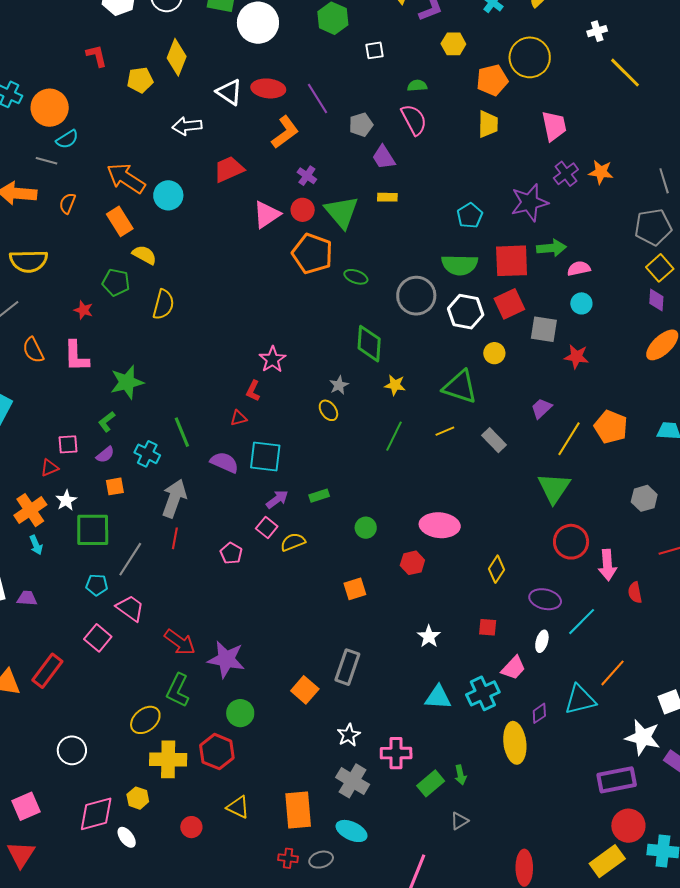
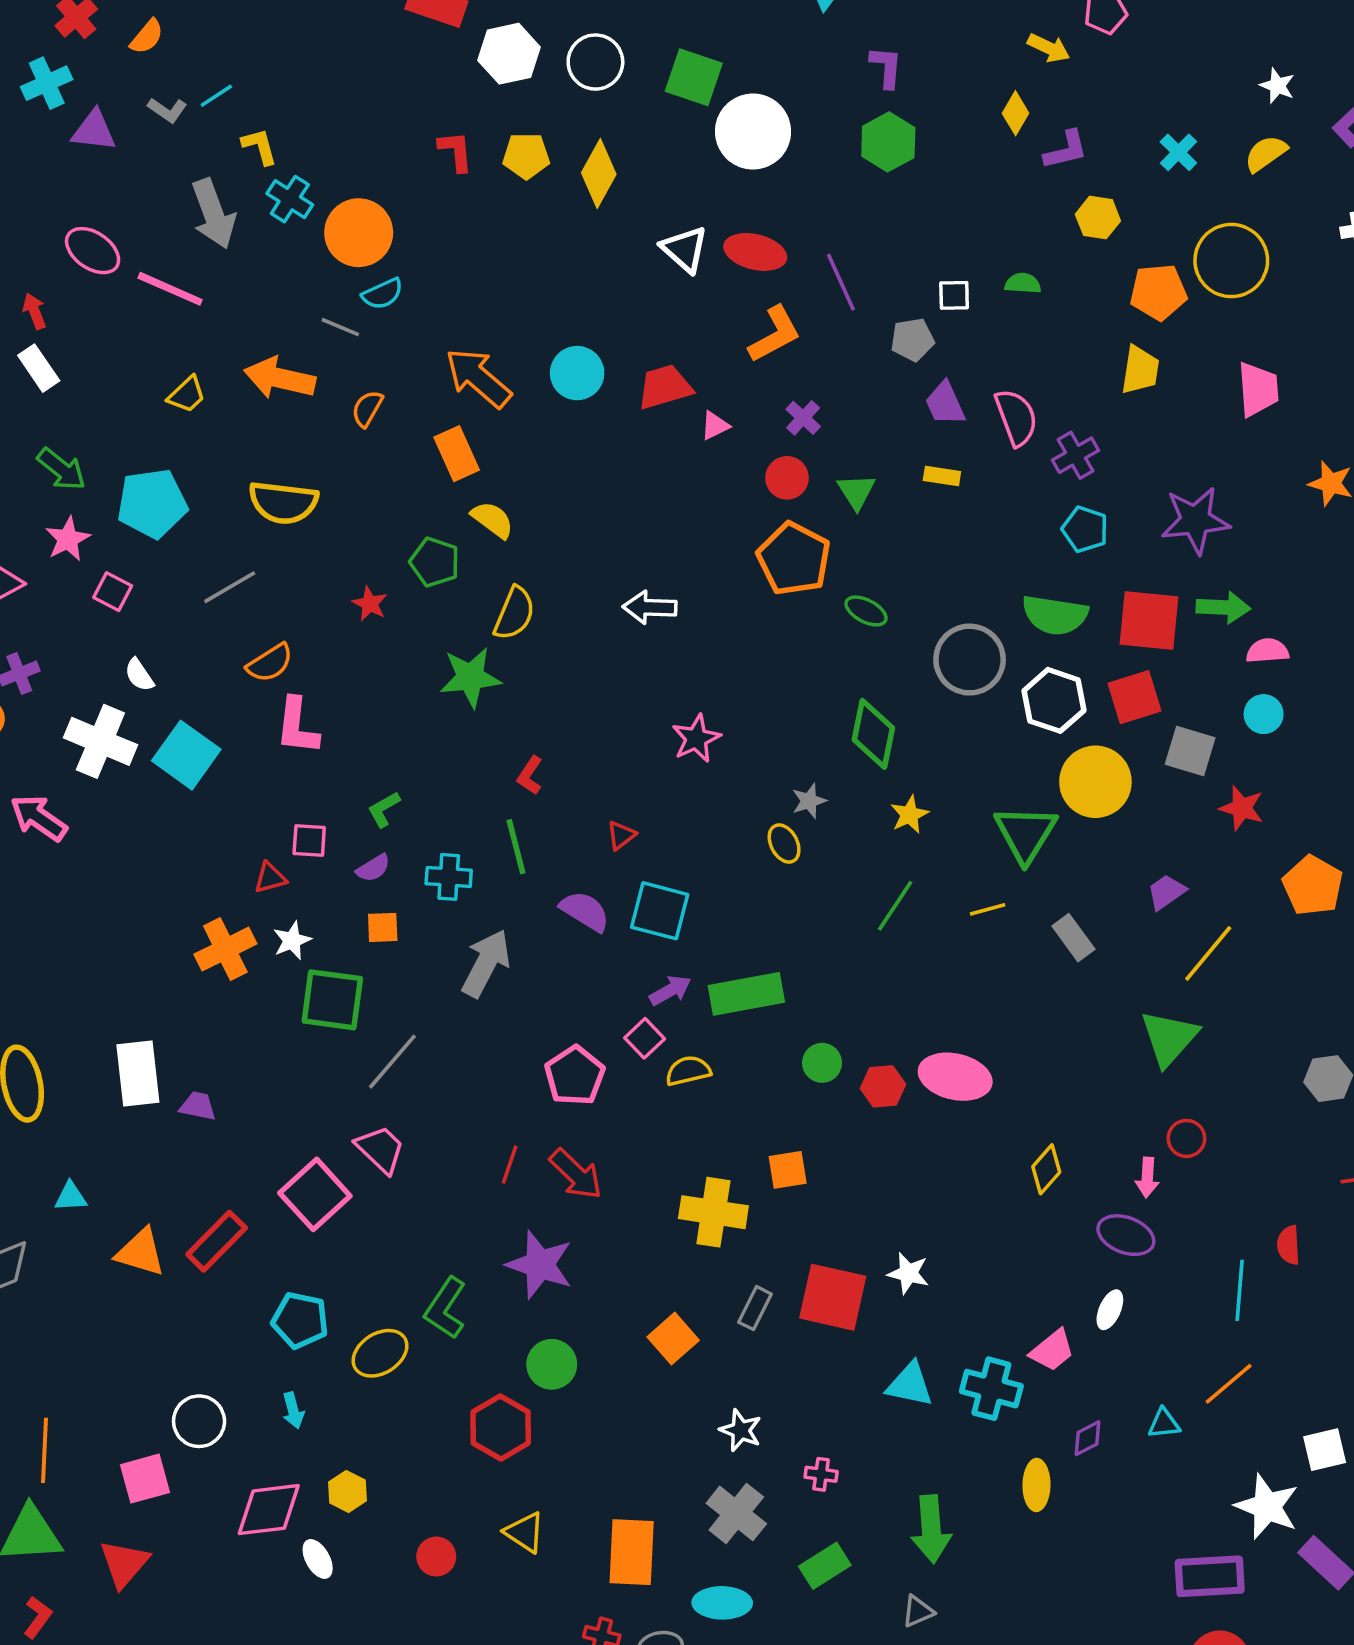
white square: (375, 50) -> (954, 295), moved
yellow pentagon: (140, 80) -> (526, 156), moved
pink semicircle: (414, 120) -> (1016, 417), moved
white arrow: (187, 126) -> (650, 607), moved
purple cross: (566, 174) -> (1075, 455), moved
cyan circle: (168, 195) -> (577, 373), moved
green triangle: (342, 212) -> (856, 491), size x0.6
pink triangle: (267, 214) -> (715, 426), moved, size x0.6
cyan pentagon: (470, 216) -> (1085, 529), turned -30
orange semicircle: (33, 350) -> (270, 663), turned -104
yellow circle: (494, 353) -> (1095, 782), size x1.8
pink L-shape: (76, 356) -> (297, 726), moved
green star: (127, 382) -> (470, 677), moved
yellow star: (395, 385) -> (909, 815), turned 30
green triangle: (460, 387) -> (1026, 834), turned 36
red L-shape: (253, 391) -> (530, 775), moved
red triangle: (239, 418) -> (621, 835), turned -30
orange pentagon: (611, 427) -> (1313, 886), moved
cyan cross: (147, 454) -> (449, 877), turned -30
green rectangle: (319, 496) -> (746, 994), size x2.0
red line: (175, 538) -> (510, 1165), moved
red circle: (571, 542) -> (1186, 1138), size x0.6
cyan arrow: (36, 545) -> (293, 1410), moved
pink pentagon: (231, 553) -> (575, 1076), size x1.5
red hexagon: (412, 563) -> (883, 1086), moved
pink arrow: (607, 565) -> (1147, 1178), moved, size x0.7
cyan pentagon: (97, 585) -> (300, 1320), moved, size x1.4
cyan line: (582, 622) -> (1240, 1290), moved, turned -48
red square: (488, 627) -> (833, 1297), moved, size x2.0
white star: (429, 636) -> (908, 1273), turned -30
pink square: (98, 638) -> (315, 1194), size x1.4
red arrow: (180, 642) -> (576, 1174), moved
gray rectangle: (347, 667) -> (755, 1308), size x0.7
cyan cross: (483, 693) -> (991, 1389), turned 32
cyan triangle: (580, 700) -> (1164, 1423), size x0.6
white star: (349, 735) -> (741, 1430), turned -30
yellow ellipse: (515, 743) -> (1036, 1485), size x0.7
white circle: (72, 750) -> (199, 1421), moved
pink cross: (396, 753) -> (821, 1474), size x0.6
yellow cross: (168, 759) -> (713, 1212), moved
green arrow: (460, 775) -> (931, 1529), size x1.8
green rectangle: (431, 783) -> (825, 1566), moved
cyan ellipse: (352, 831) -> (722, 1603), turned -32

